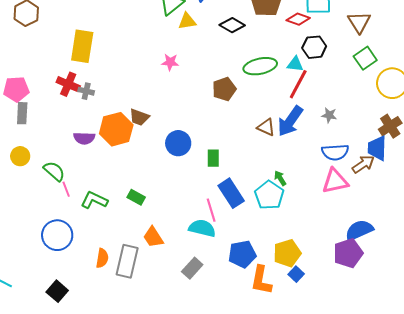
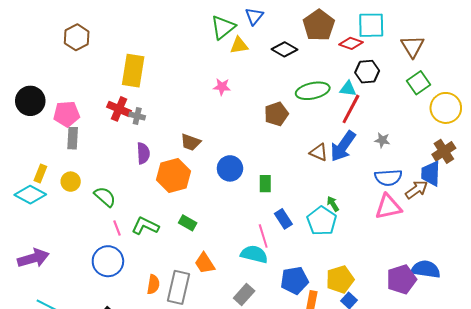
orange hexagon: (116, 129) -> (173, 175), moved
purple semicircle: (84, 138) -> (143, 153), moved, turned -95
pink line: (66, 189) -> (117, 228), moved
blue rectangle: (231, 193) -> (283, 219), size x0.7
blue semicircle: (359, 230) -> (426, 269), moved, turned 32

